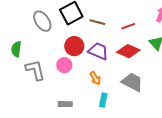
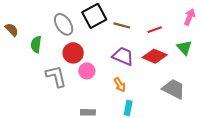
red circle: (74, 46) -> (73, 53), moved
green semicircle: (16, 49) -> (36, 44), moved
gray trapezoid: (132, 82) -> (174, 89), moved

